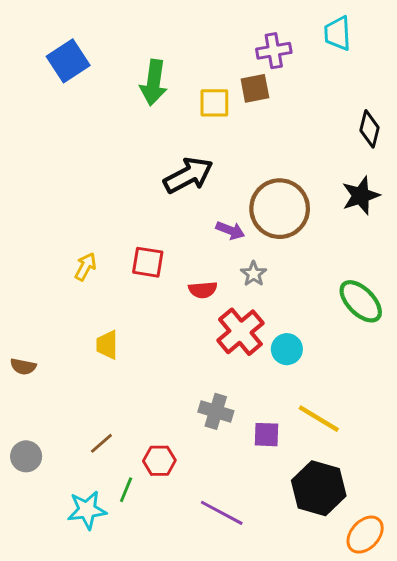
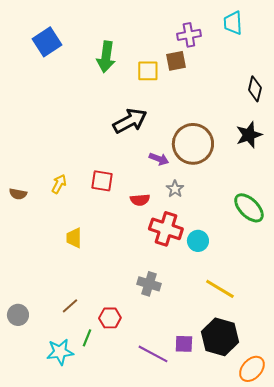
red cross: (240, 332) -> (166, 229), turned -32
brown semicircle: (23, 367) -> (18, 194), moved
purple square: (267, 435) -> (184, 344), moved

